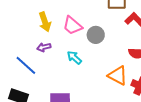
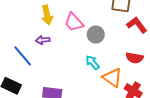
cyan arrow: (74, 58) -> (93, 62), moved

